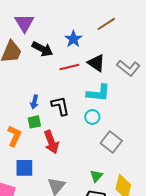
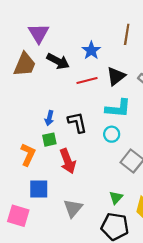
brown line: (106, 24) -> (127, 34), turned -48
black triangle: (96, 63) -> (116, 76), turned 48

